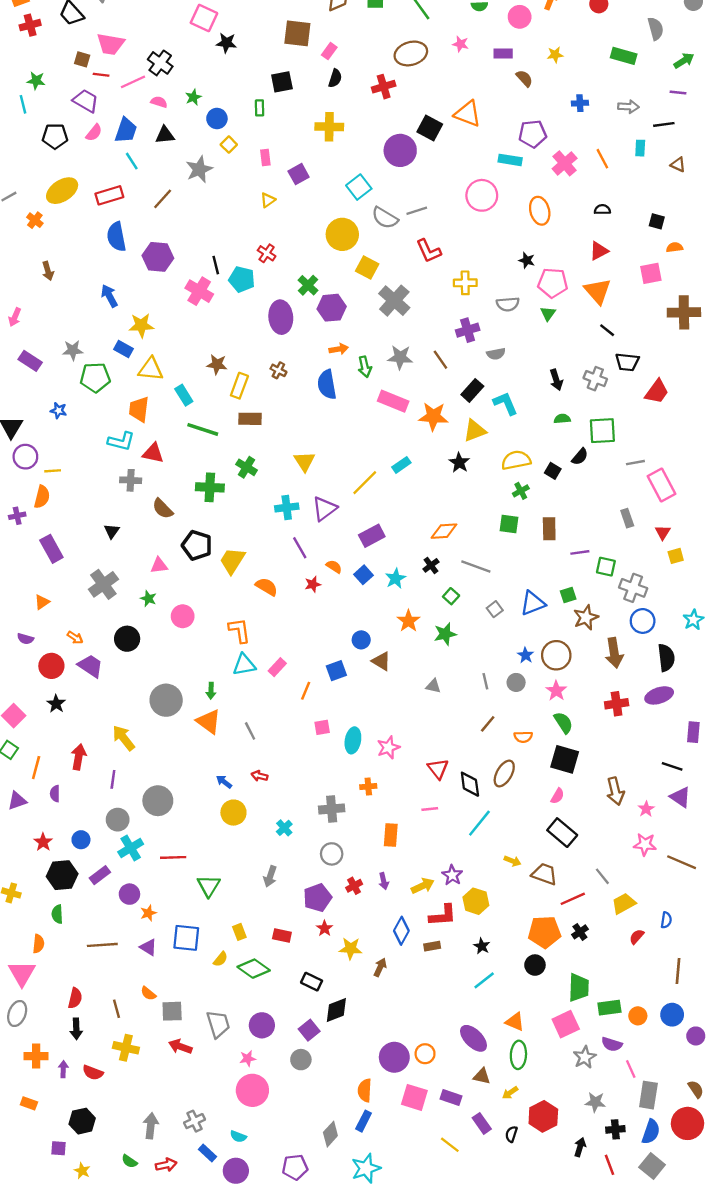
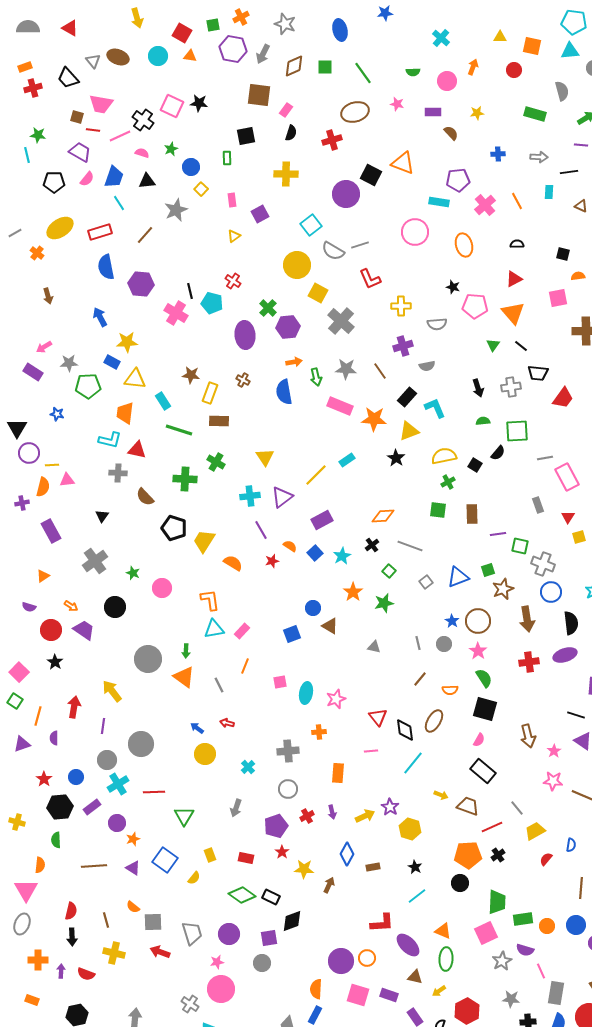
pink square: (204, 18) -> (172, 106), moved
green triangle: (548, 314) -> (493, 345), moved
pink arrow: (15, 317) -> (44, 347), moved, turned 35
gray cross: (595, 379) -> (511, 387), turned -30
pink triangle: (159, 565) -> (67, 480), moved
orange line: (306, 691) -> (245, 666), moved
red L-shape: (443, 915) -> (382, 923), moved
blue square: (186, 938) -> (165, 860), turned 30
green diamond: (254, 969) -> (242, 895), moved
purple square: (309, 1030) -> (269, 938), turned 30
gray cross: (194, 1121) -> (190, 1004), moved, turned -30

